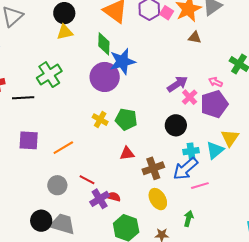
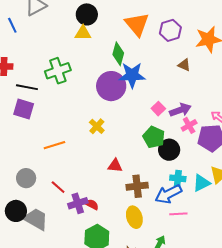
pink square: (167, 13) -> (158, 109), moved
brown triangle: (195, 37) -> (184, 65), moved
green pentagon: (126, 119) -> (154, 137), moved
purple square: (29, 140) -> (24, 109), moved
red line: (87, 180) -> (58, 187), moved
gray circle: (57, 185) -> (26, 178), moved

